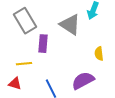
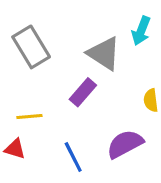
purple rectangle: (43, 44) -> (83, 92), moved, turned 36

